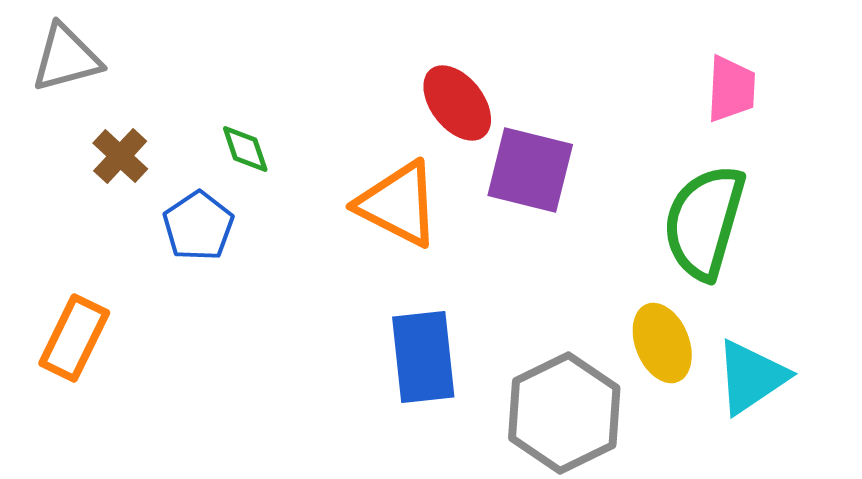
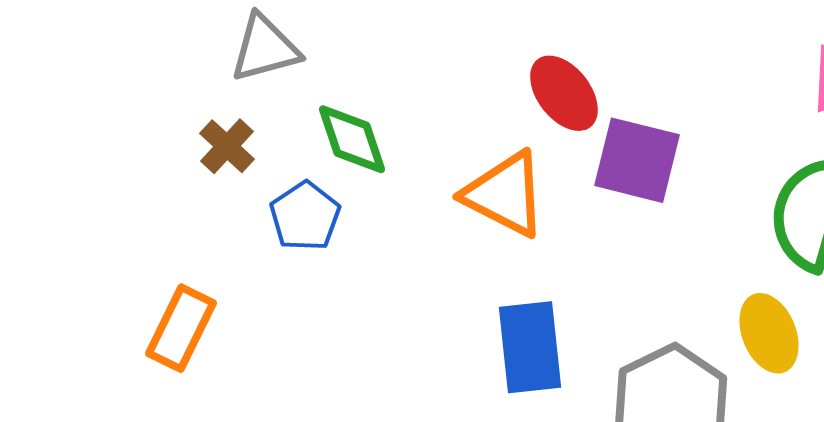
gray triangle: (66, 58) -> (265, 48), moved
green diamond: (245, 149) -> (352, 139), size x1.5

